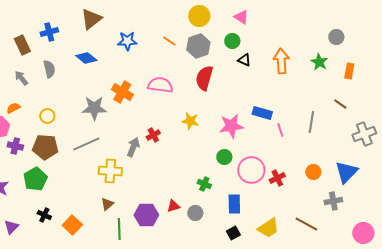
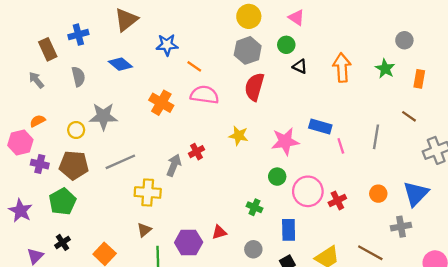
orange line: (169, 41) -> (194, 66), moved
gray arrow: (21, 78) -> (36, 80), moved
gray star: (94, 108) -> (103, 116), moved
gray circle: (195, 213) -> (253, 249), moved
black cross: (44, 215) -> (62, 242), moved, turned 32

